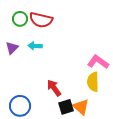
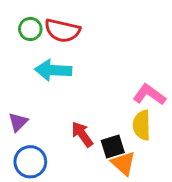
cyan arrow: (35, 46) -> (53, 70), size x1.6
purple triangle: (12, 48) -> (18, 122), moved
black square: (66, 107) -> (113, 147), moved

